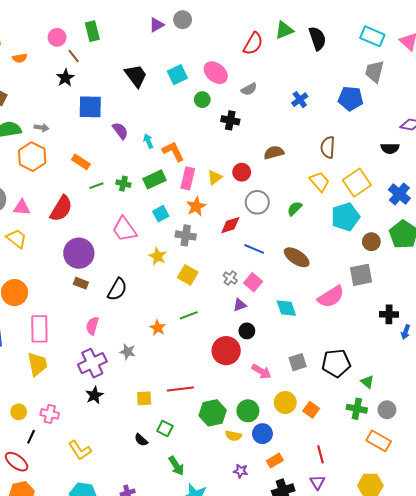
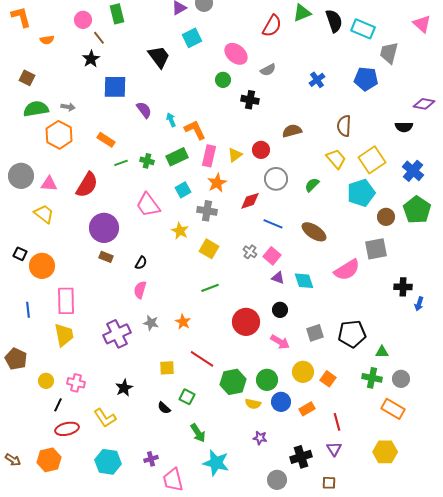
cyan rectangle: (372, 36) -> (363, 29), moved
cyan square: (177, 75) -> (192, 38), moved
black semicircle: (117, 289) -> (141, 263), size x0.6
purple triangle: (240, 305) -> (278, 278), moved, turned 40
pink semicircle: (92, 326) -> (140, 290), moved
orange star: (158, 328) -> (183, 322), moved
black circle: (247, 331) -> (280, 310), moved
green triangle: (367, 382) -> (382, 352), turned -40
red line: (180, 389) -> (202, 359), turned 40
black star: (94, 395) -> (124, 388), moved
orange rectangle: (275, 461) -> (307, 409), moved
red ellipse: (17, 462) -> (67, 429), moved, turned -50

